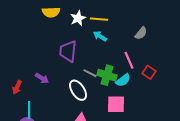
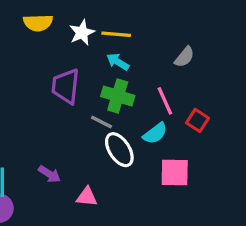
green cross: (107, 75) -> (118, 96), moved
purple arrow: (42, 78) -> (49, 174), moved
white ellipse: (78, 90) -> (119, 150), moved
pink square: (116, 104) -> (175, 172), moved

